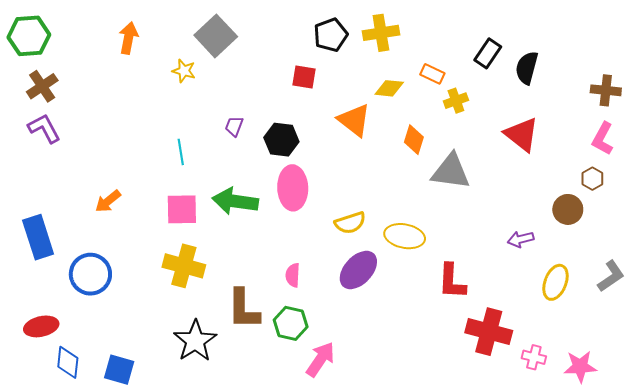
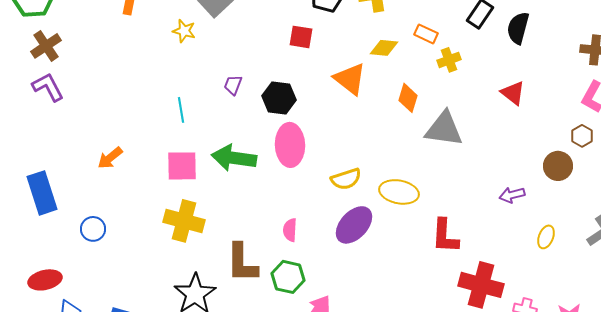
red triangle: (522, 134) -> (513, 93), size x0.7
blue circle: (90, 274) -> (93, 229), size x0.6
yellow ellipse: (555, 282) -> (546, 237), size x0.7

